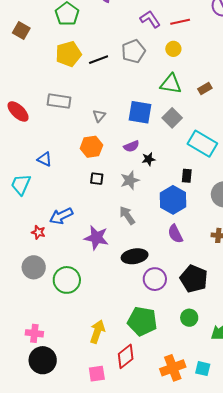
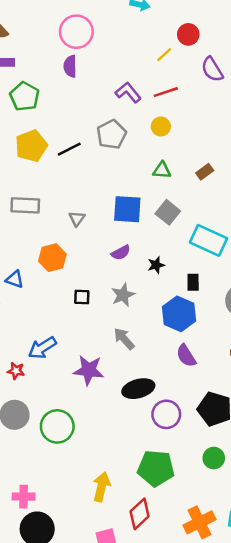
green triangle: (171, 84) -> (162, 170), size x0.7
orange hexagon: (91, 147) -> (52, 258), moved
black star: (149, 159) -> (156, 265), moved

